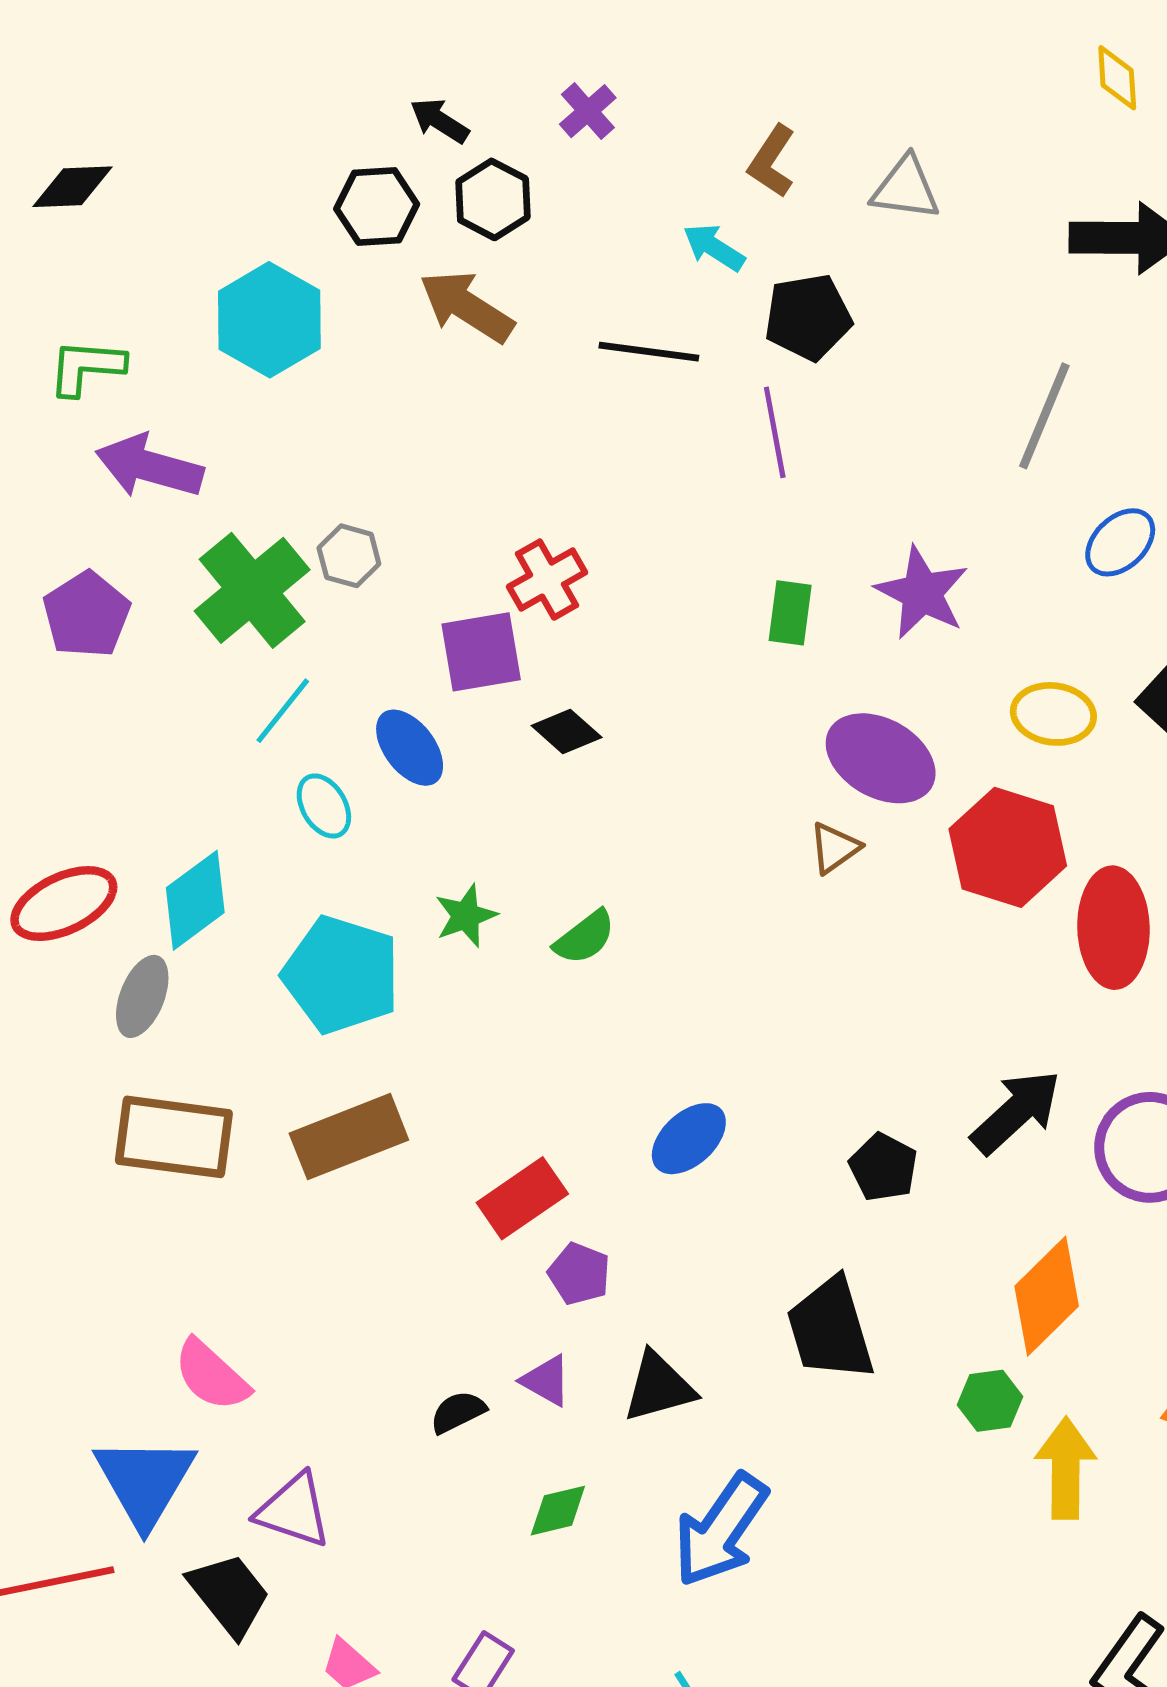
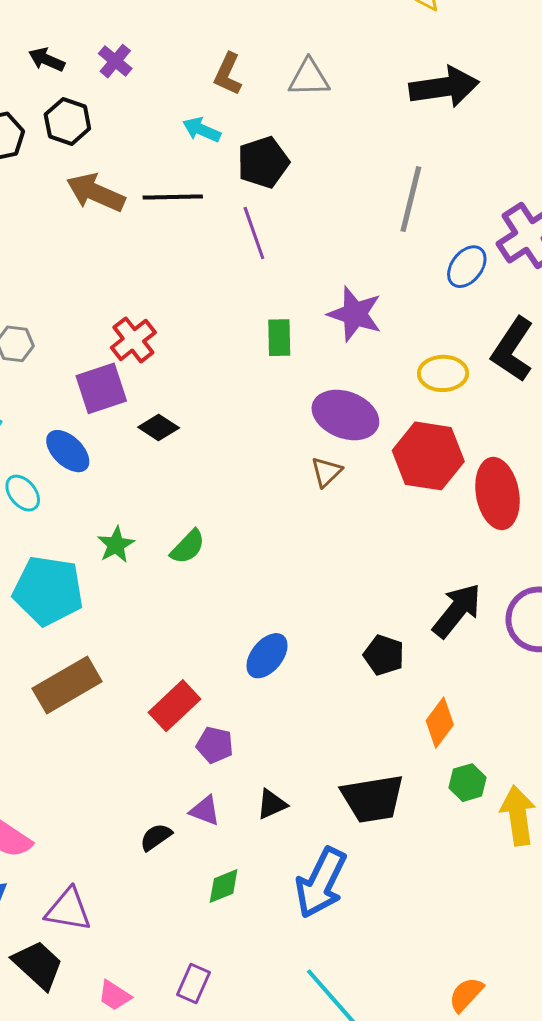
black arrow: (439, 121) -> (47, 60), moved
brown arrow: (467, 306) -> (96, 193), moved
orange diamond: (1047, 1296) -> (440, 723), moved, size x0.7
black trapezoid: (830, 1329) -> (373, 799), moved, turned -74
black triangle: (659, 1387) -> (272, 804), size x0.7

